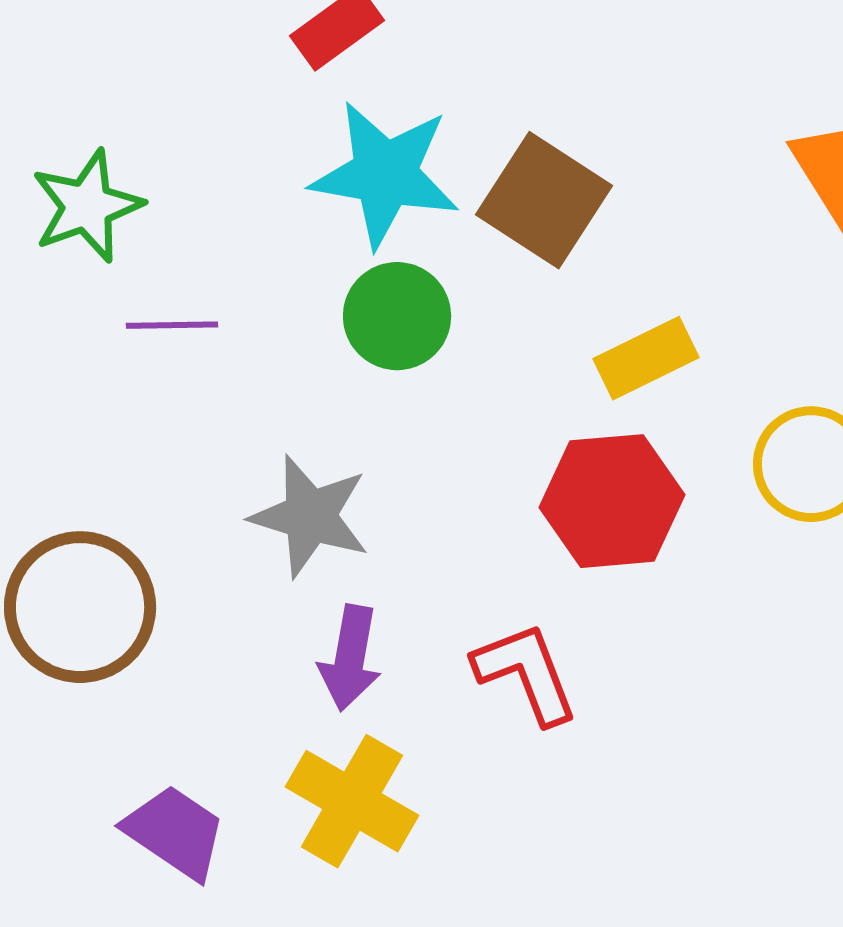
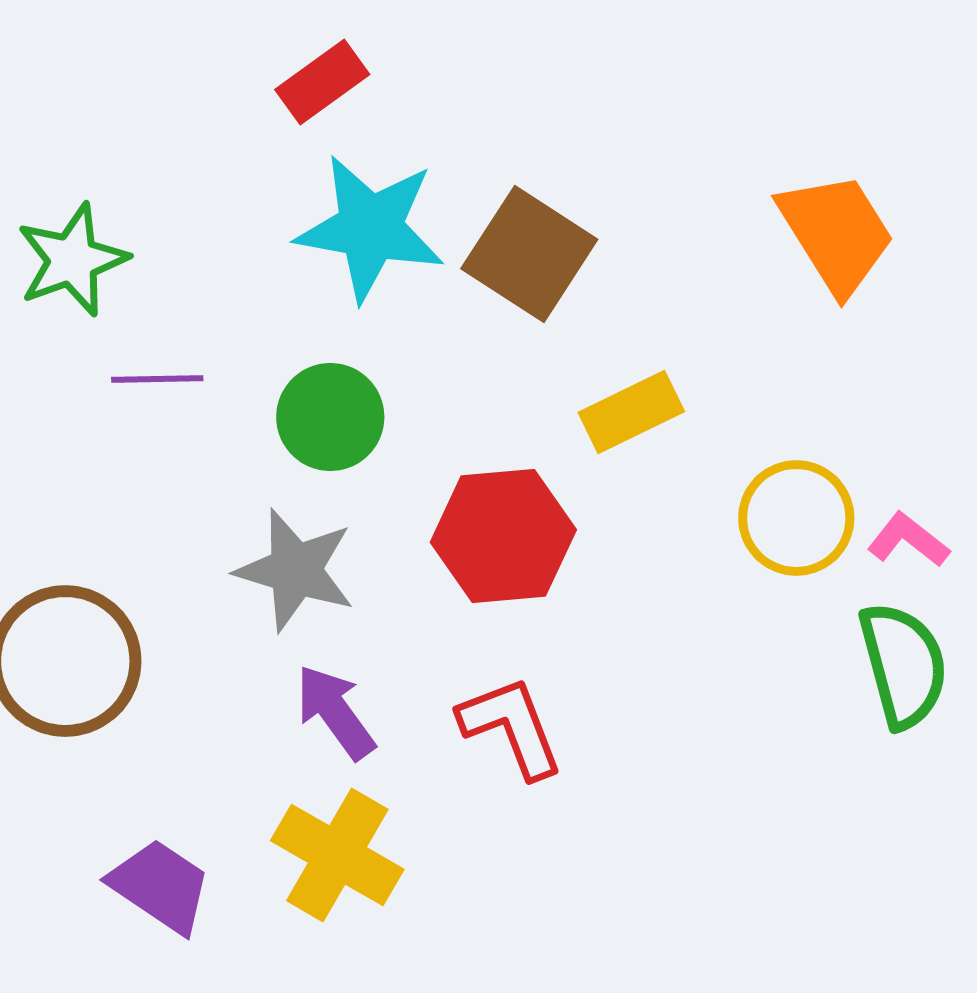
green circle: (397, 316) -> (330, 417), moved
red hexagon: (612, 501) -> (503, 536), moved
purple arrow: (350, 658) -> (335, 712), turned 134

